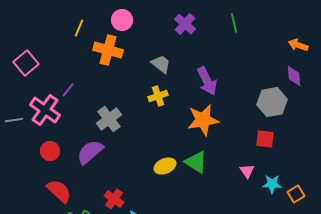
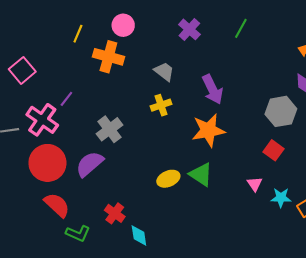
green line: (234, 23) -> (241, 28), turned 42
red square: (265, 139) -> (273, 150), turned 30
red circle: (50, 151) -> (47, 163), size x1.8

